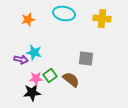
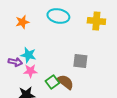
green square: (50, 76) -> (52, 82), moved
pink star: (36, 79) -> (30, 71), moved

